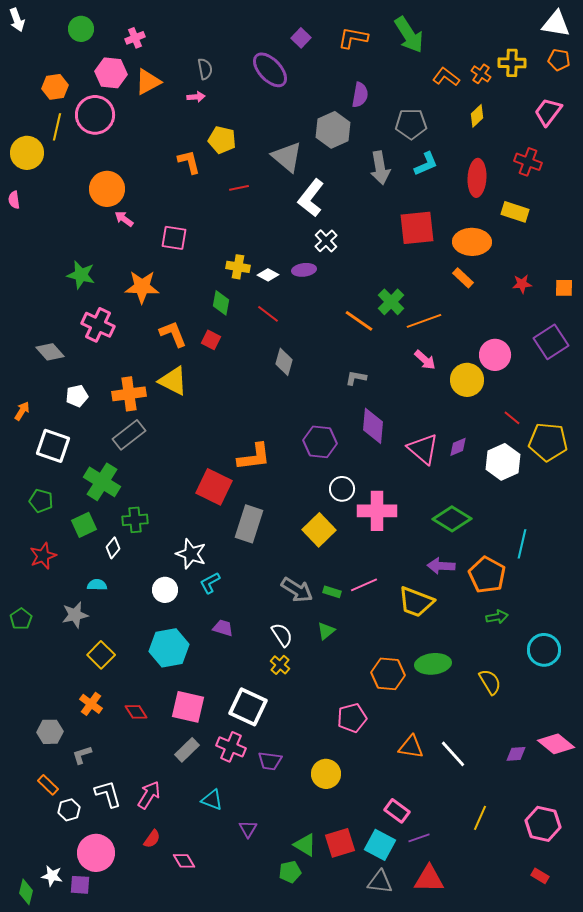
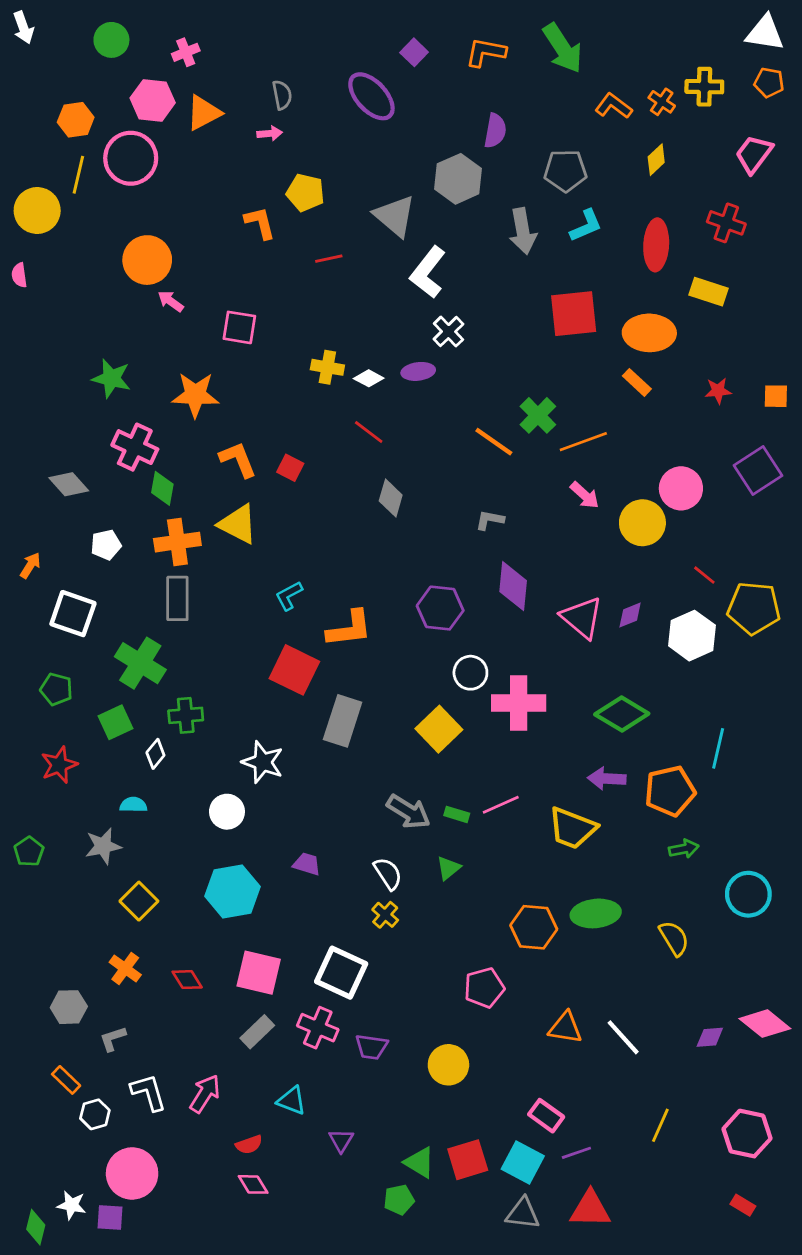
green diamond: (221, 303) -> (162, 488), moved
gray rectangle: (129, 435) -> (177, 598), turned -52
orange pentagon: (487, 575) -> (670, 791), turned 30
cyan L-shape: (210, 583) -> (289, 596), moved
red semicircle: (152, 839) -> (249, 1145), moved, turned 36

